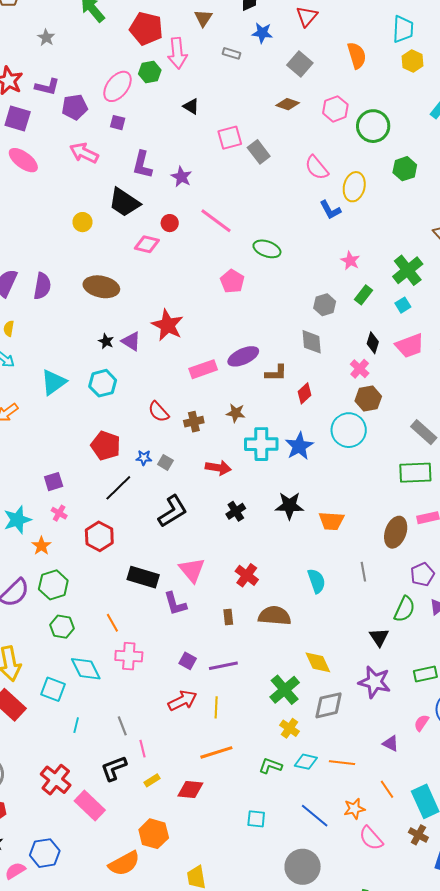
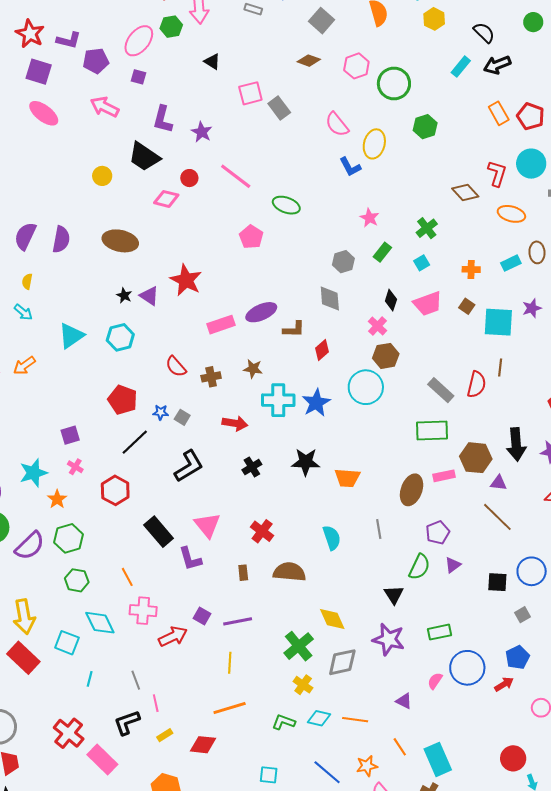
green cross: (408, 270) -> (427, 228), size x0.7
black rectangle: (143, 577) -> (159, 532), turned 32
red arrow: (182, 701) -> (173, 636), moved

